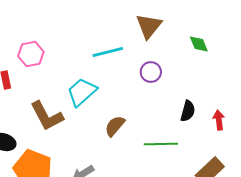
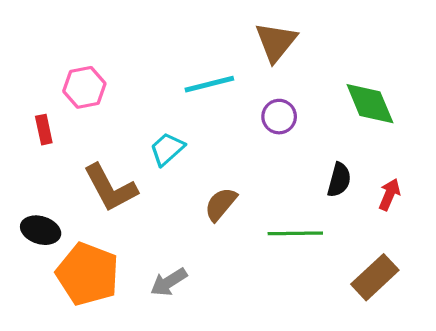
green diamond: (199, 44) -> (370, 104), moved, size x1.6
cyan trapezoid: (82, 92) -> (167, 149), size x0.7
red arrow: (219, 120) -> (389, 194), turned 30

